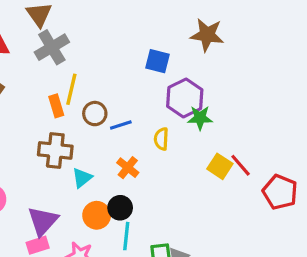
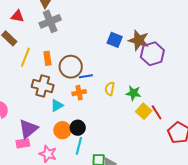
brown star: (207, 35) -> (139, 40), moved
yellow line: (71, 89) -> (25, 57), moved
purple hexagon: (185, 98) -> (152, 54), moved
brown circle: (95, 114) -> (71, 67), size x1.5
green star: (200, 118) -> (133, 93), moved
orange cross: (128, 168) -> (79, 93), moved, turned 32

